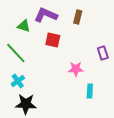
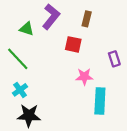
purple L-shape: (46, 15) -> (51, 17), turned 105
red square: (53, 40) -> (73, 44), moved
cyan rectangle: (90, 91) -> (100, 101), size x1.6

